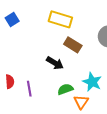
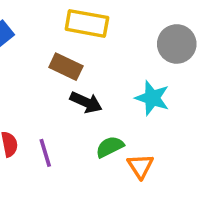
brown rectangle: (73, 45) -> (66, 67), moved
cyan star: (92, 82) -> (152, 98), moved

